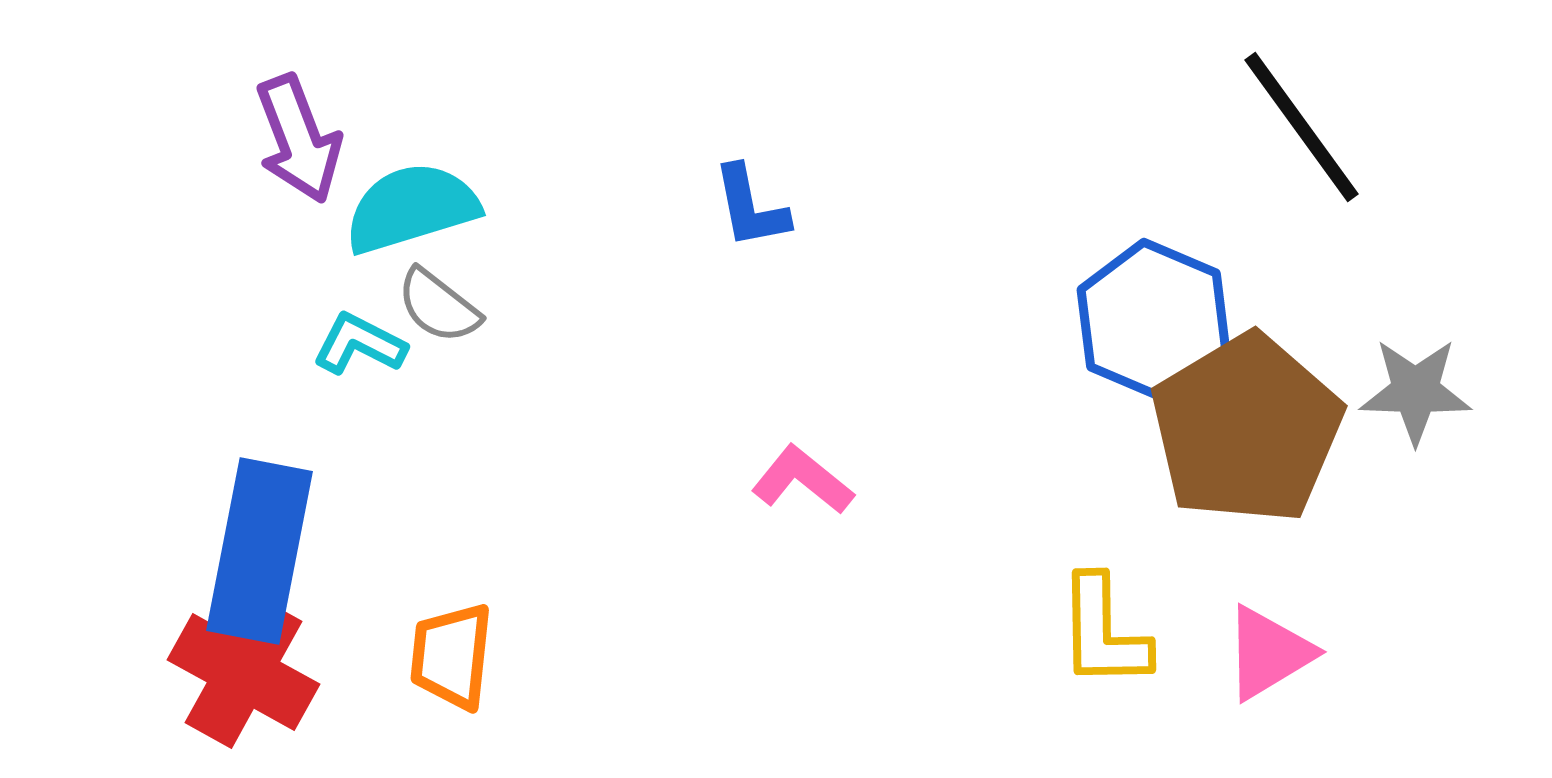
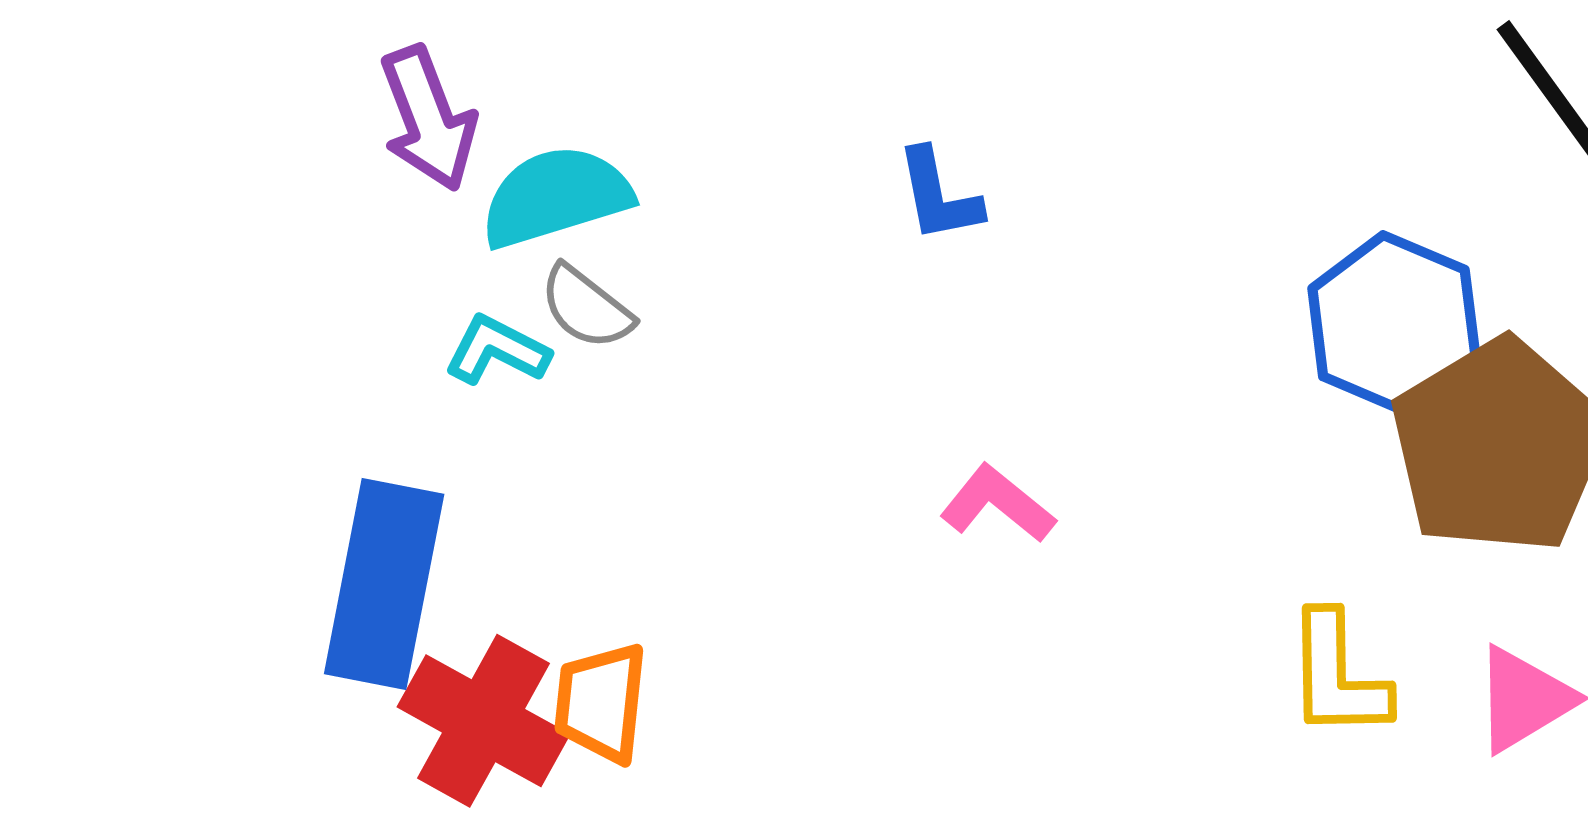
red cross: (243, 672) -> (483, 721), moved

